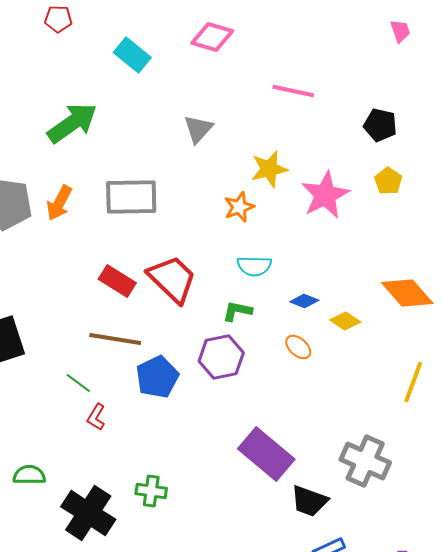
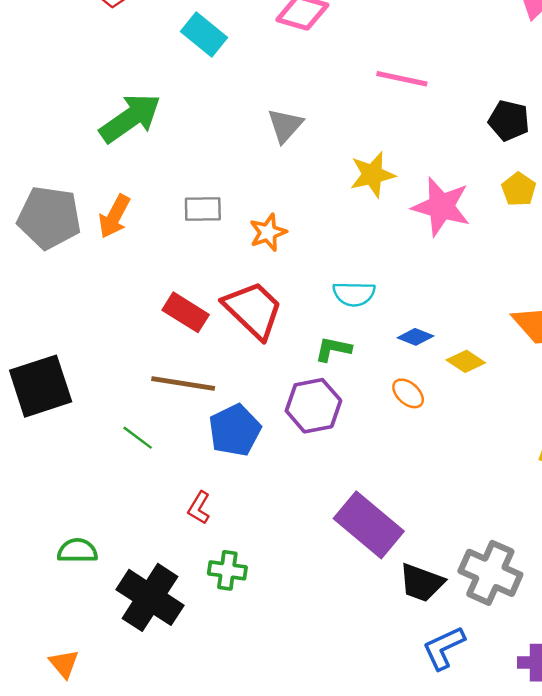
pink star: (325, 195) -> (441, 207), turned -30
gray rectangle: (131, 197) -> (203, 209), size x0.6
orange star: (239, 207) -> (268, 232), moved
red L-shape: (96, 417) -> (199, 508), moved
gray cross: (365, 461) -> (490, 573), moved

